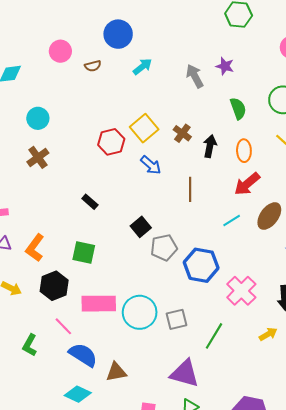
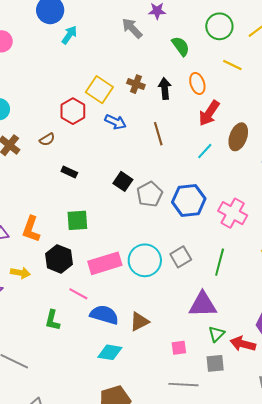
brown semicircle: (93, 66) -> (47, 139), moved
cyan arrow: (142, 67) -> (69, 35), moved

